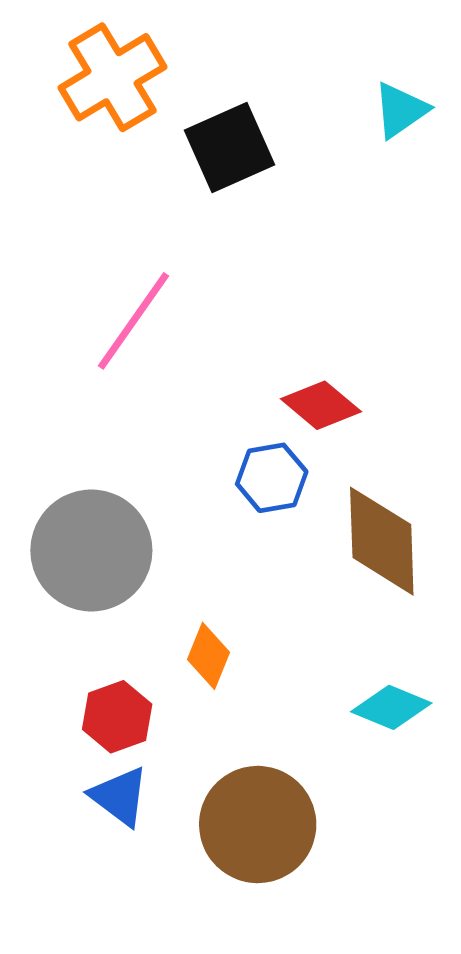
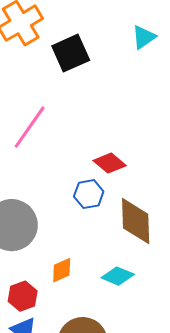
orange diamond: (208, 656) -> (62, 270), turned 44
cyan diamond: (391, 707) -> (118, 276), moved

